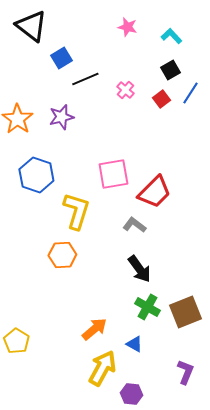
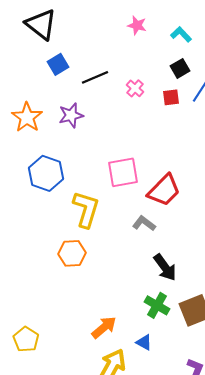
blue square: (61, 58) -> (58, 64), moved
red square: (161, 99) -> (171, 97), turned 30
black arrow: (139, 269) -> (165, 267), moved

